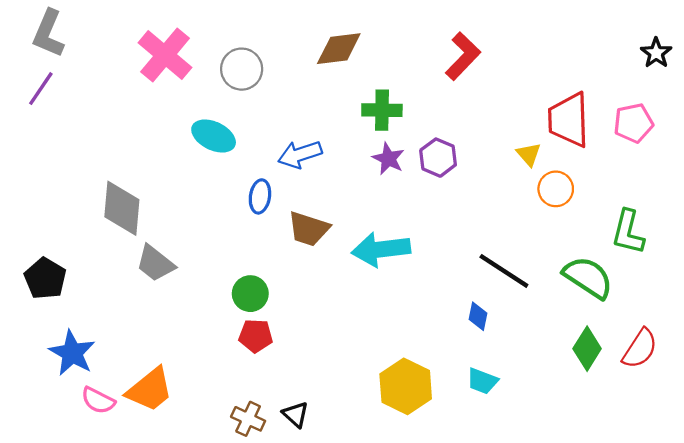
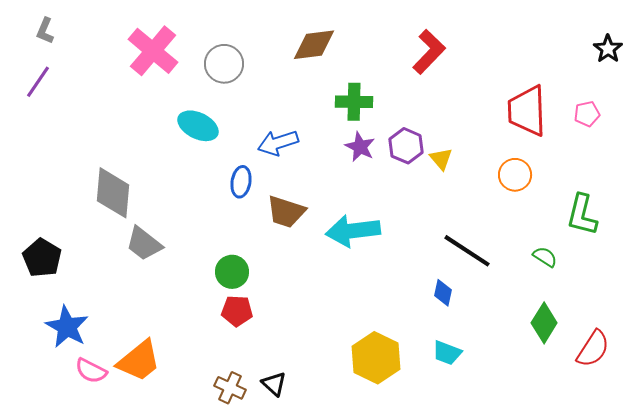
gray L-shape: (48, 33) -> (45, 31), size x0.6
pink pentagon: (633, 123) -> (587, 114), size x0.7
yellow triangle: (529, 154) -> (441, 159), moved
green semicircle: (588, 277) -> (545, 257), size x0.5
red semicircle: (640, 349) -> (593, 349), moved

